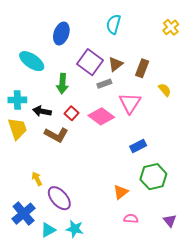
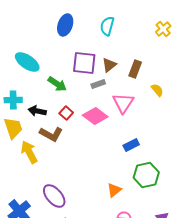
blue ellipse: (61, 33) -> (65, 25), moved
purple square: (90, 62) -> (84, 63), turned -30
green arrow: (62, 84) -> (57, 84), turned -60
yellow arrow: (37, 179) -> (29, 152), moved, size x1.6

